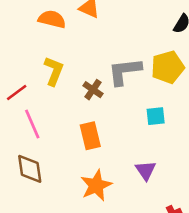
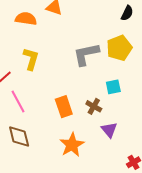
brown cross: (93, 90) -> (94, 106), moved

